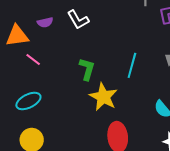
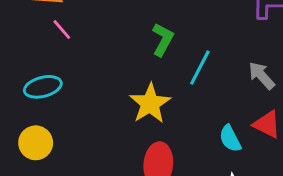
green L-shape: (87, 69) -> (163, 40), moved

